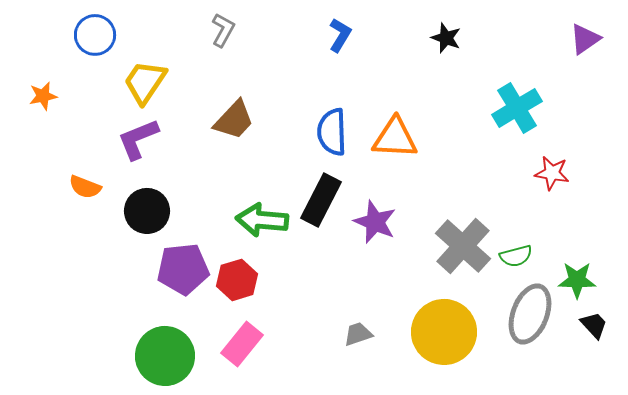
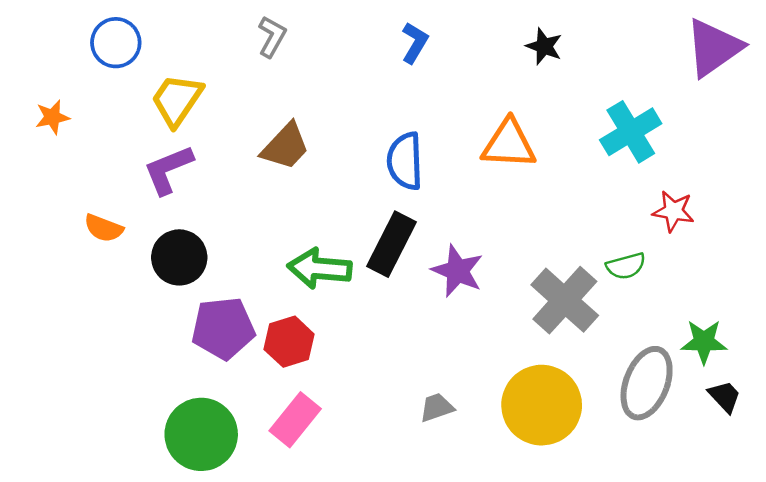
purple triangle: (585, 39) -> (714, 48), size x1.6
orange triangle: (395, 138) -> (509, 144), moved
green semicircle: (516, 256) -> (626, 266), moved

